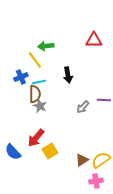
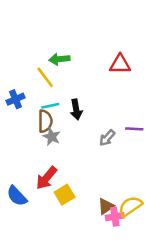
red triangle: (94, 40) -> (120, 64), moved
black arrow: (68, 75) -> (76, 110), moved
blue cross: (21, 77) -> (15, 99), moved
pink cross: (96, 181) -> (115, 217), moved

